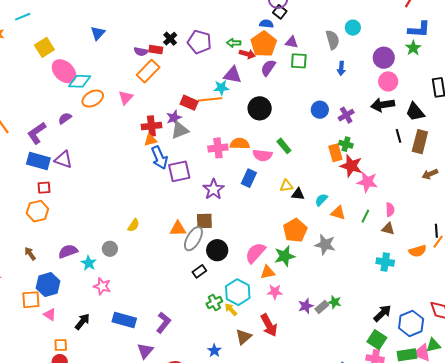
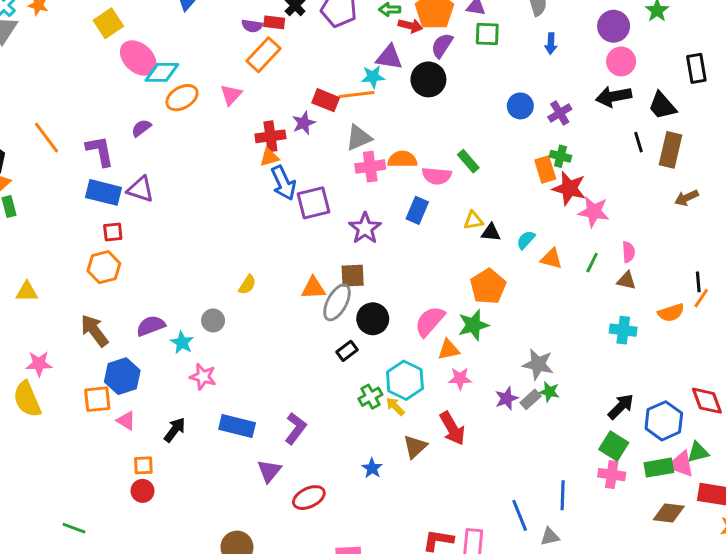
black circle: (260, 108) -> (428, 79), moved
gray triangle: (180, 130) -> (359, 138), moved
purple L-shape: (37, 133) -> (100, 151), turned 115
gray star: (325, 245) -> (538, 364), moved
brown arrow: (30, 254) -> (94, 331), size x1.6

